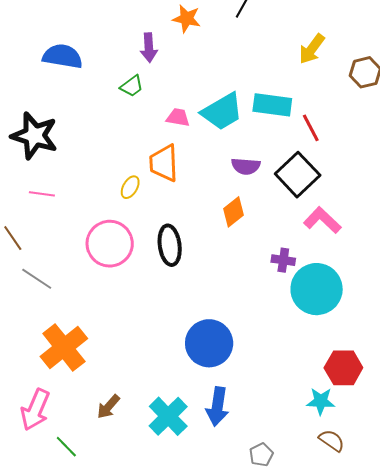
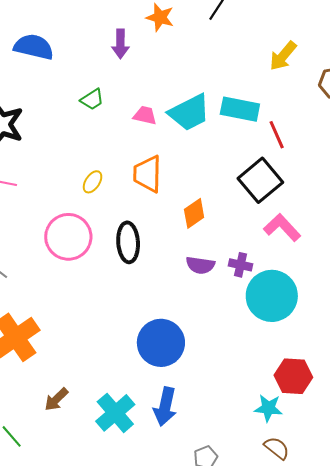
green trapezoid: (132, 86) -> (92, 99), moved
orange trapezoid: (164, 163) -> (148, 174), moved
purple semicircle: (246, 166) -> (200, 265), moved

